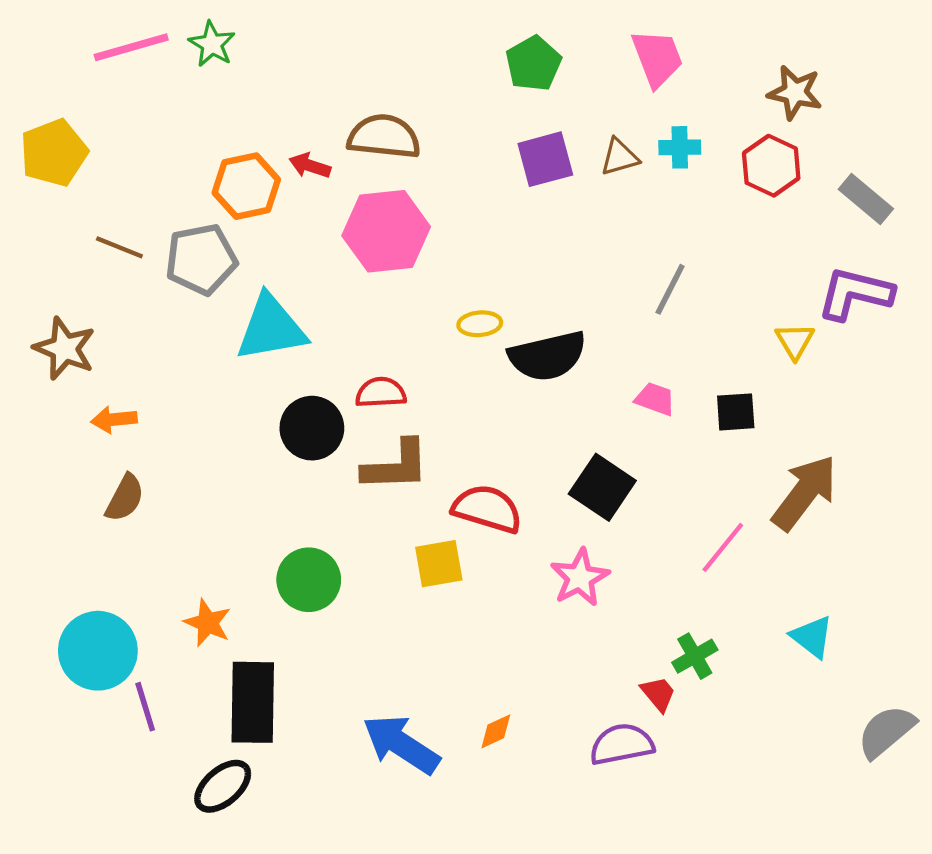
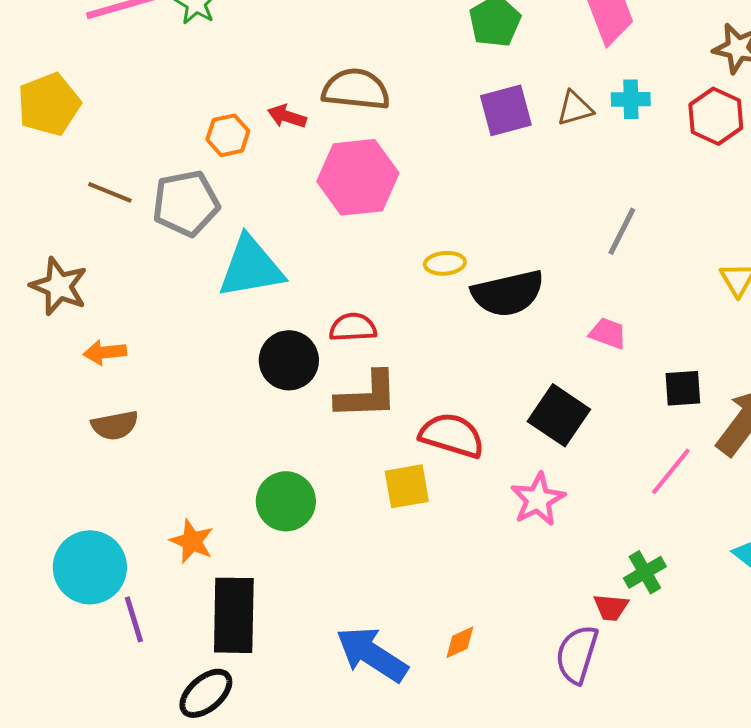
orange hexagon: (246, 186) -> (228, 135), size x0.7
black square: (736, 412) -> (683, 388), moved
brown semicircle: (125, 498) -> (115, 425), turned 51
red trapezoid: (658, 694) -> (611, 607), turned 135
purple semicircle: (622, 744) -> (577, 654), turned -62

